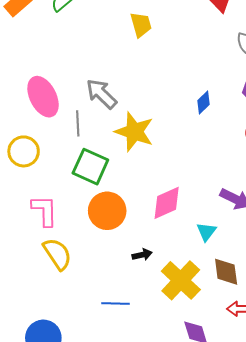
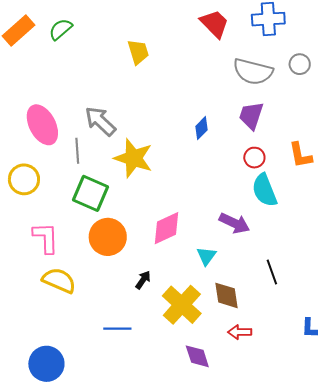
yellow semicircle: (57, 254) -> (59, 280), turned -32
black arrow: (142, 255) -> (143, 280), turned -42

